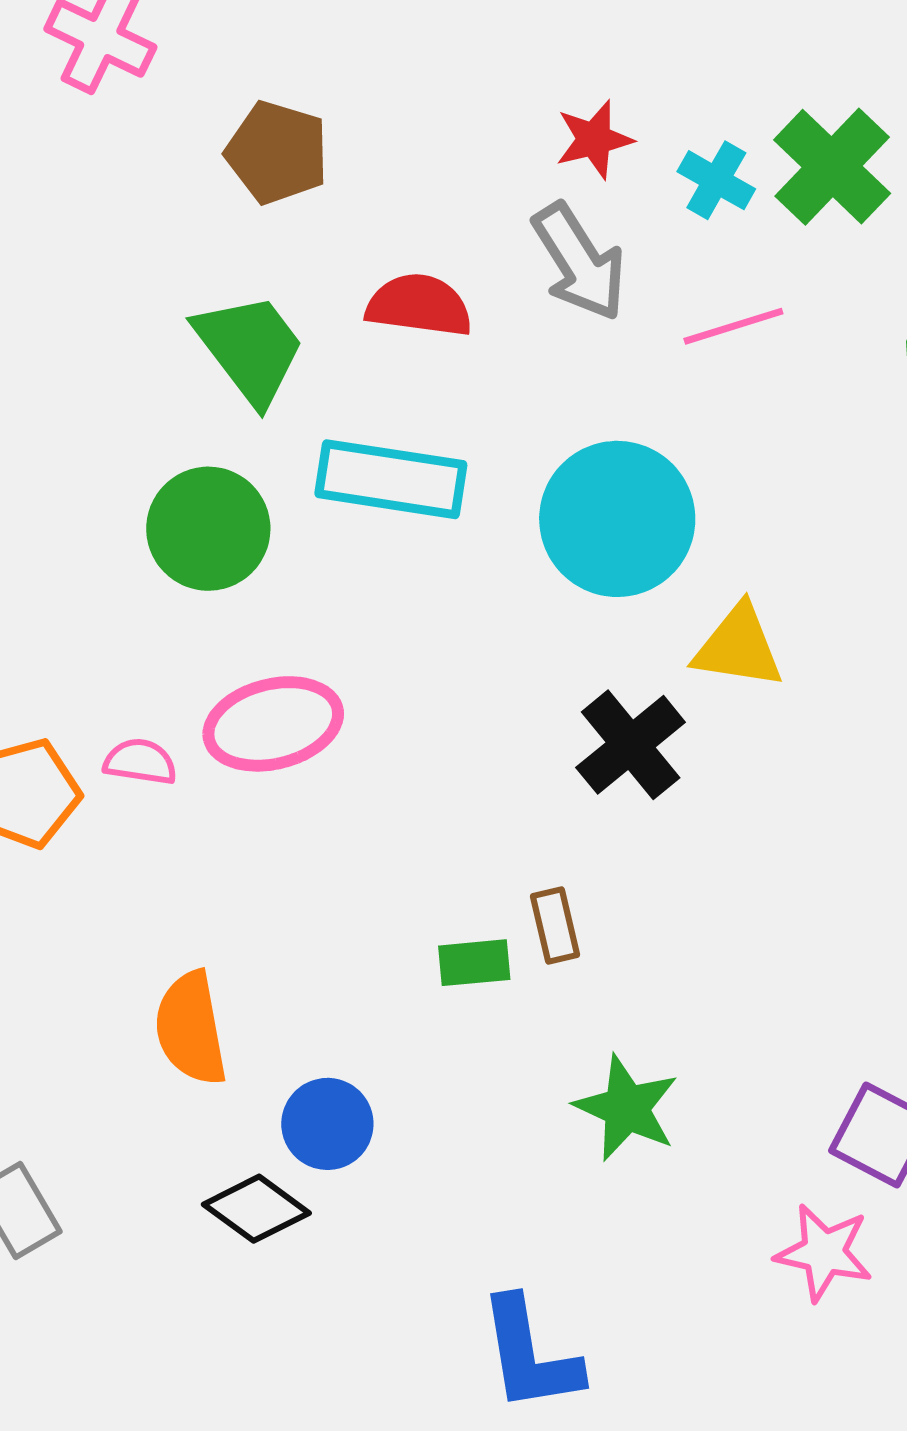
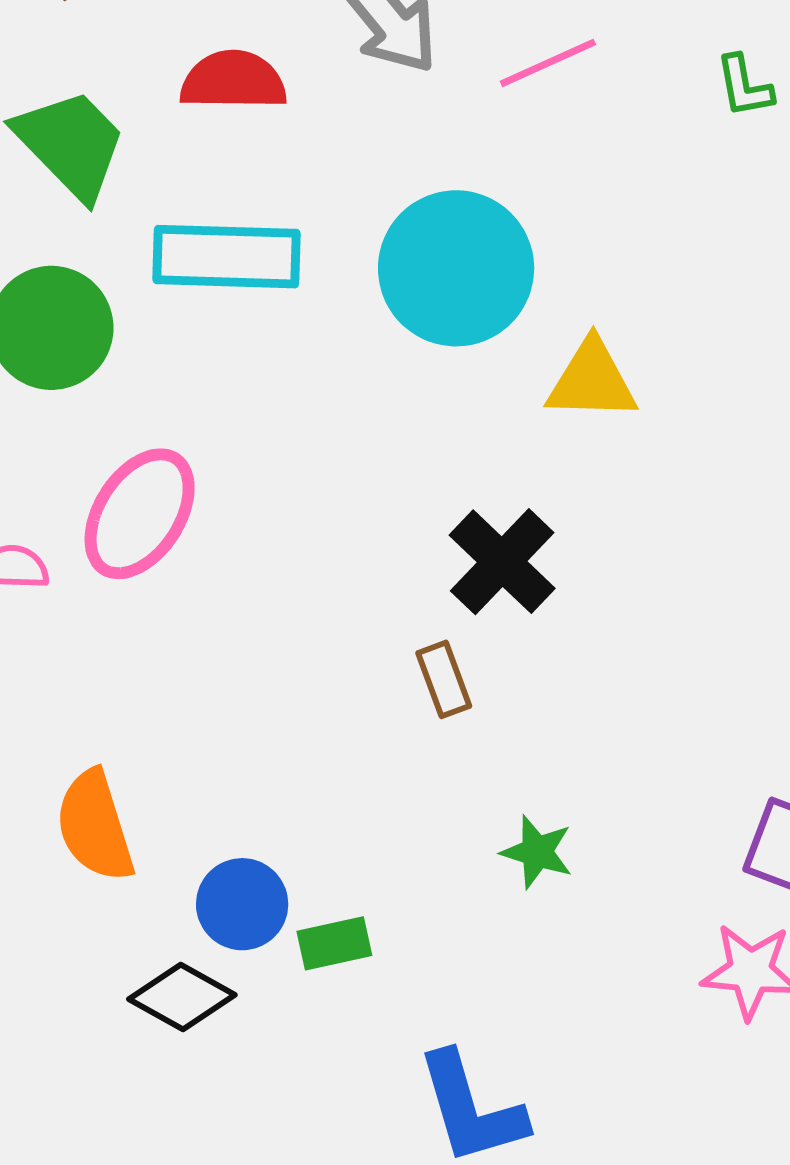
pink ellipse: (273, 724) -> (140, 514), turned -36
black cross: (631, 745) -> (502, 562), moved
green rectangle: (474, 963) -> (334, 943), moved
green star: (627, 1108) -> (537, 852), size x0.7

